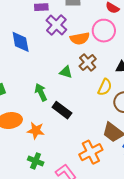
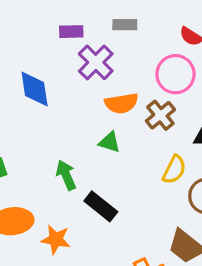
orange semicircle: (80, 38) -> (121, 103), moved
brown cross: (88, 62) -> (160, 115), moved

